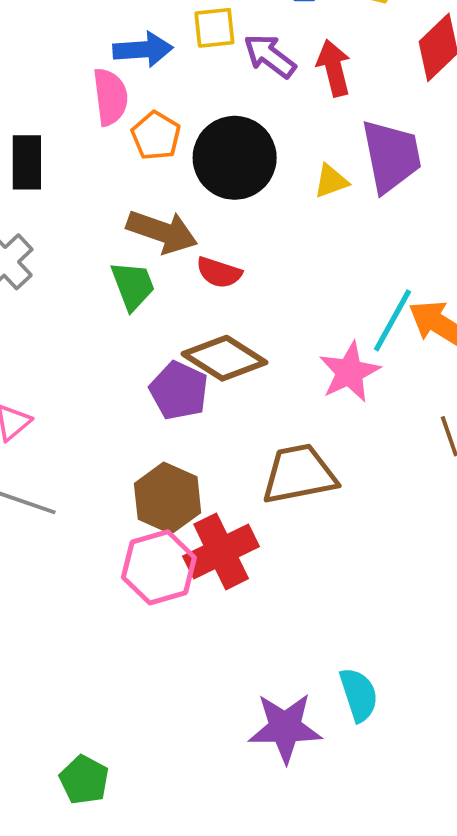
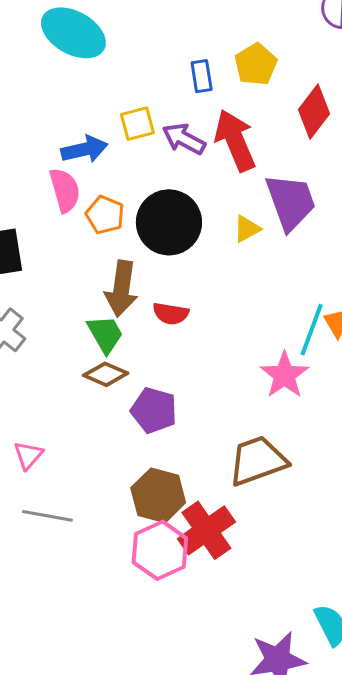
red arrow: (334, 68) -> (235, 140), size x1.4
brown arrow: (162, 232) -> (121, 289), turned 88
brown diamond: (224, 358) -> (106, 374), moved, size x0.7

